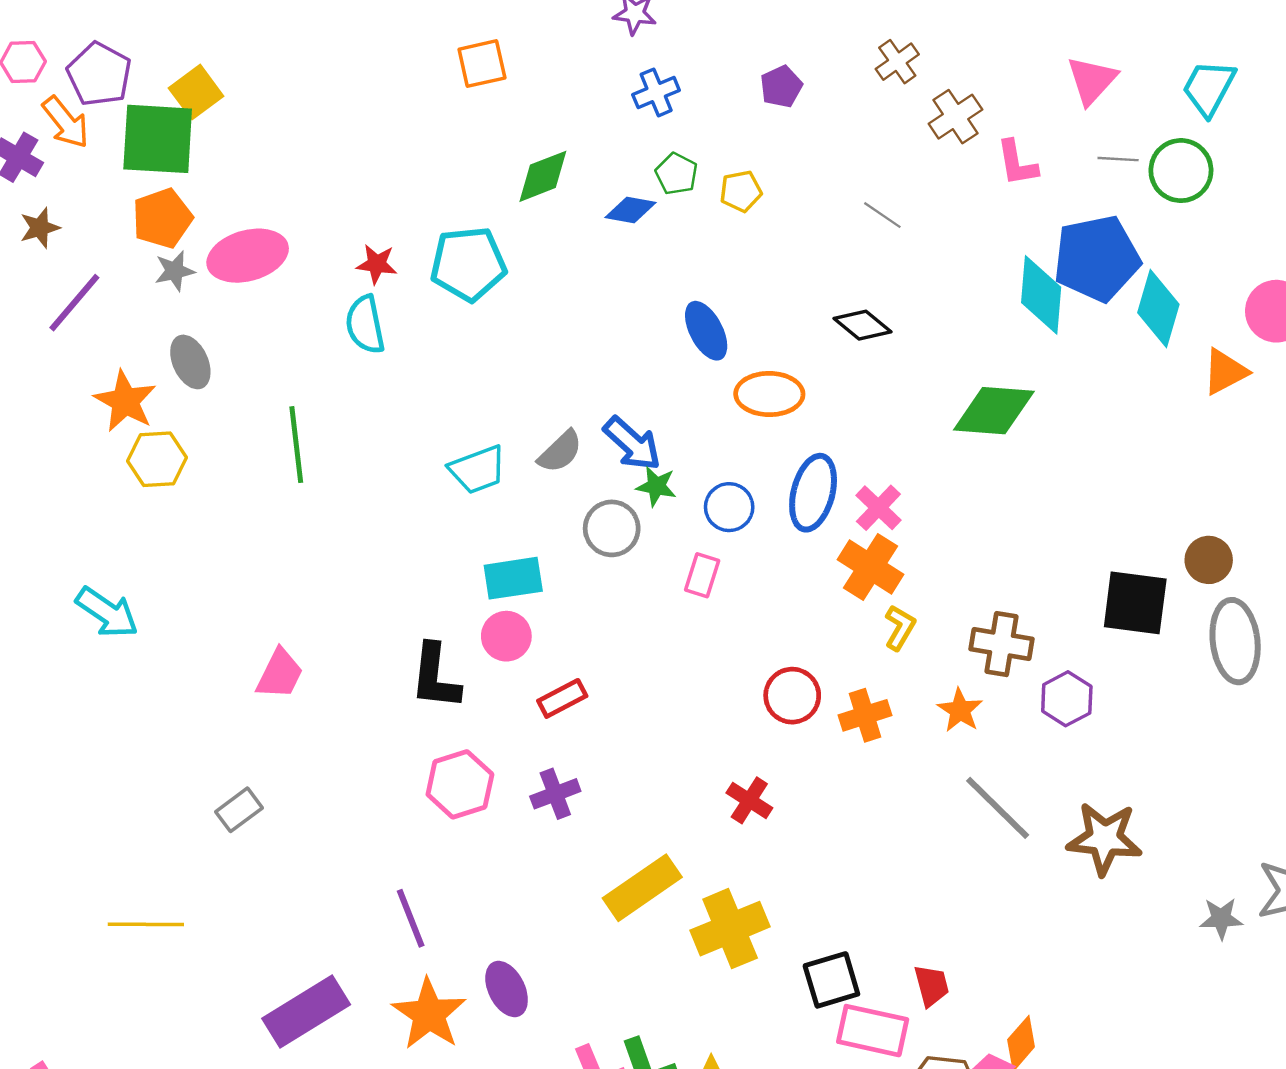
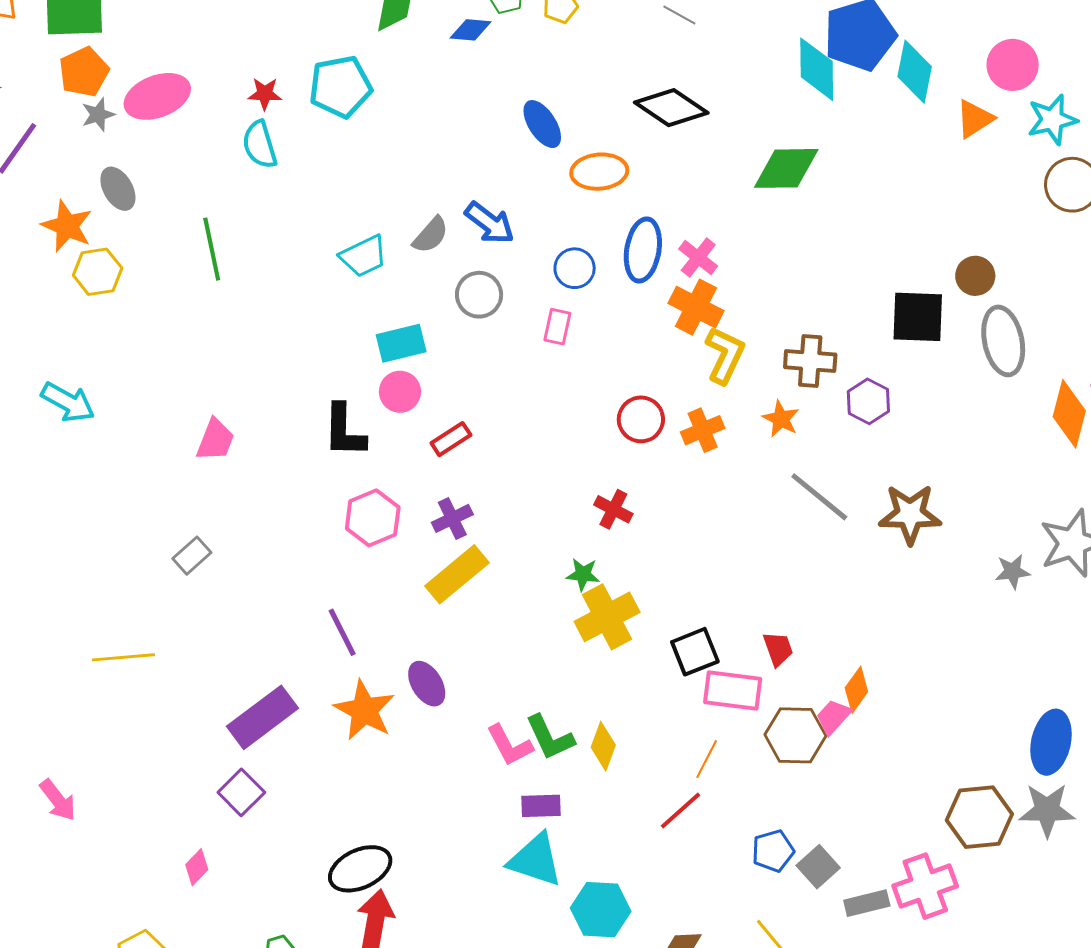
black diamond: (863, 325) -> (671, 108), size x1.5
green star: (656, 486) -> (583, 574), moved
yellow L-shape: (900, 628) -> (725, 355), size x1.5
yellow rectangle: (642, 888) -> (457, 574), moved

